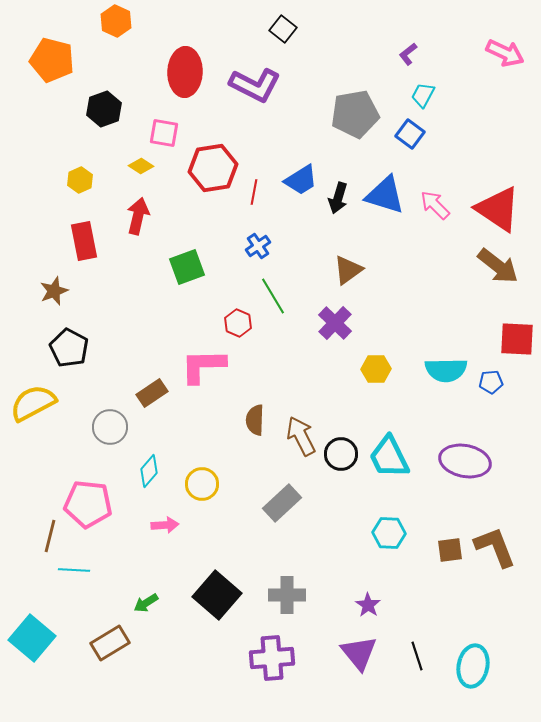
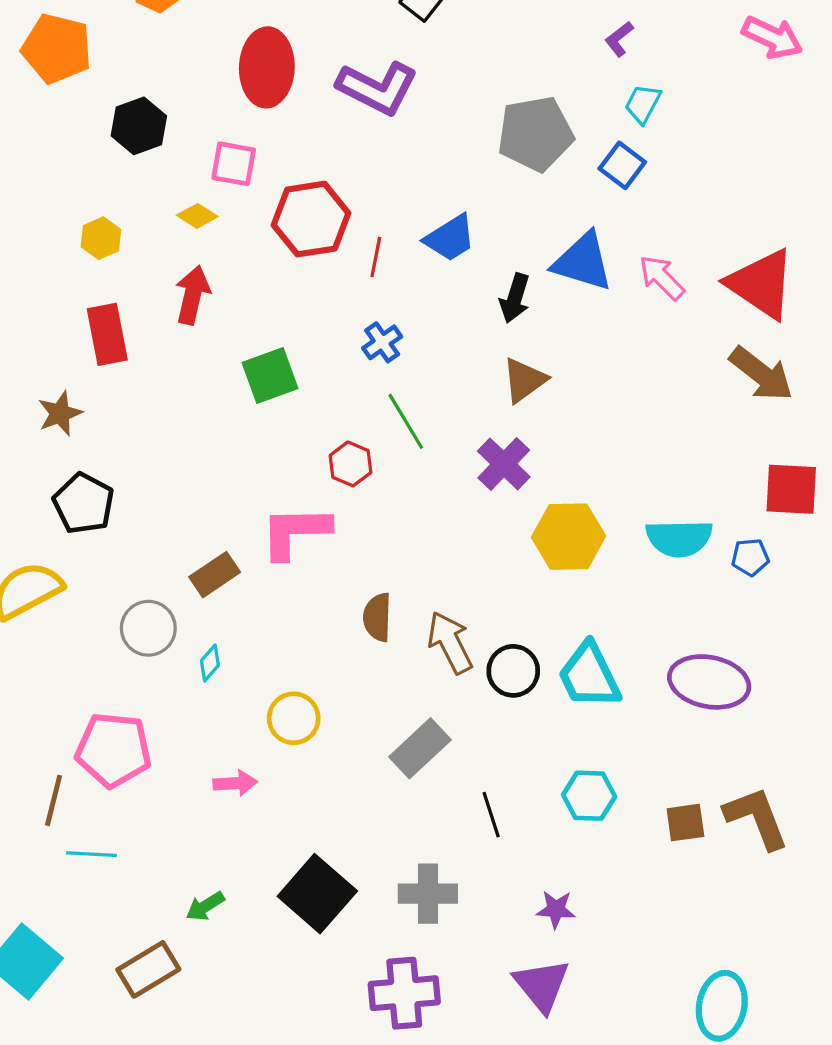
black arrow: (338, 198) -> (515, 298), moved
yellow hexagon: (376, 369) -> (569, 537), size x1.5
cyan diamond: (149, 471) -> (210, 663), moved, size x0.7
purple star: (368, 605) -> (556, 909), turned -30
black line: (417, 656) -> (491, 815), moved

